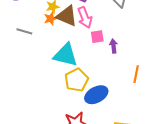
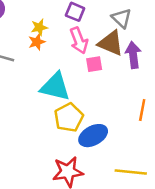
brown triangle: (67, 16) -> (111, 43), moved
purple arrow: (113, 46) -> (133, 55), moved, size x1.5

